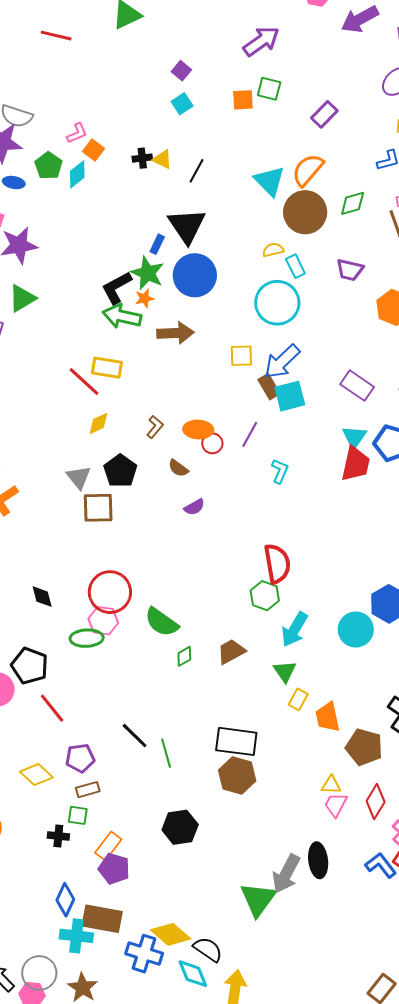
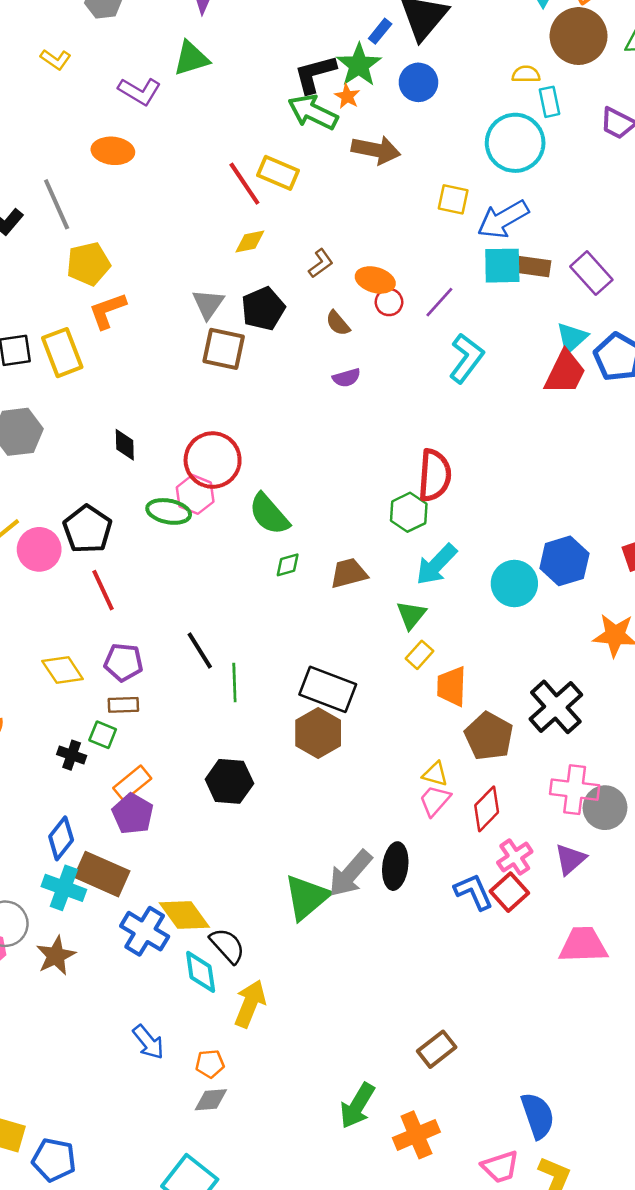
blue circle: (195, 275) -> (418, 82), size x0.7
orange star: (145, 298) -> (347, 96), turned 30
brown rectangle: (269, 387) -> (534, 267), moved, turned -65
cyan L-shape: (280, 471) -> (466, 358), size x1.5

